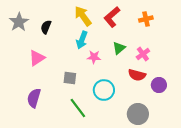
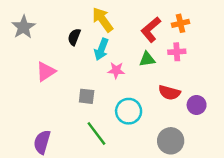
red L-shape: (112, 17) -> (151, 30), moved
black semicircle: (46, 27) -> (74, 37), moved
green triangle: (119, 48) -> (147, 59), turned 32
pink cross: (143, 54) -> (177, 52), moved, turned 32
purple semicircle: (34, 98) -> (42, 142), moved

